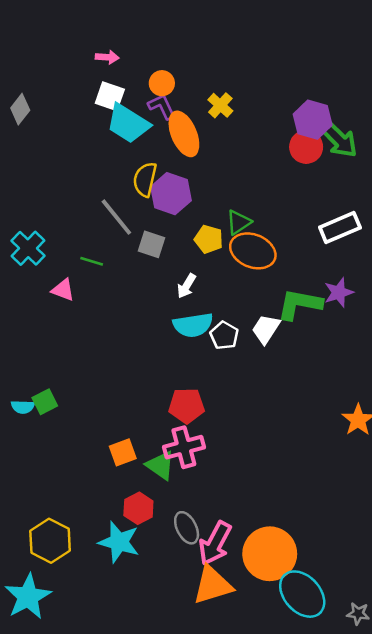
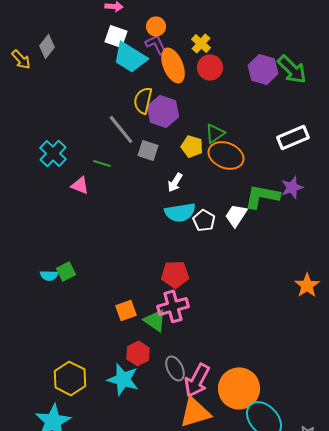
purple hexagon: (313, 120) -> (263, 69), moved
red circle: (306, 147) -> (210, 67), moved

